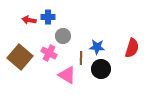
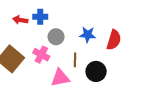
blue star: (97, 47) -> (88, 35), moved
red semicircle: (132, 48) -> (114, 40), moved
pink triangle: (67, 75) -> (60, 78), turned -42

